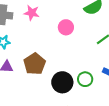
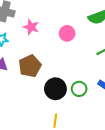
pink star: (32, 13) -> (31, 27), moved

